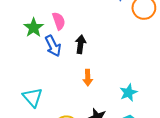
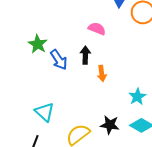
pink semicircle: (59, 21) -> (97, 29), moved, turned -42
orange arrow: (88, 78) -> (102, 73), moved

